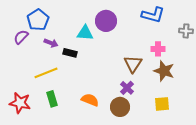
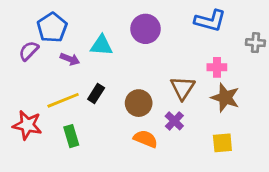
cyan triangle: (85, 33) -> (102, 45), moved
black rectangle: (70, 53) -> (96, 93), moved, turned -72
orange semicircle: (90, 100) -> (145, 139), moved
red star: (20, 103) -> (27, 125), moved
brown circle: (120, 107) -> (139, 103), moved

